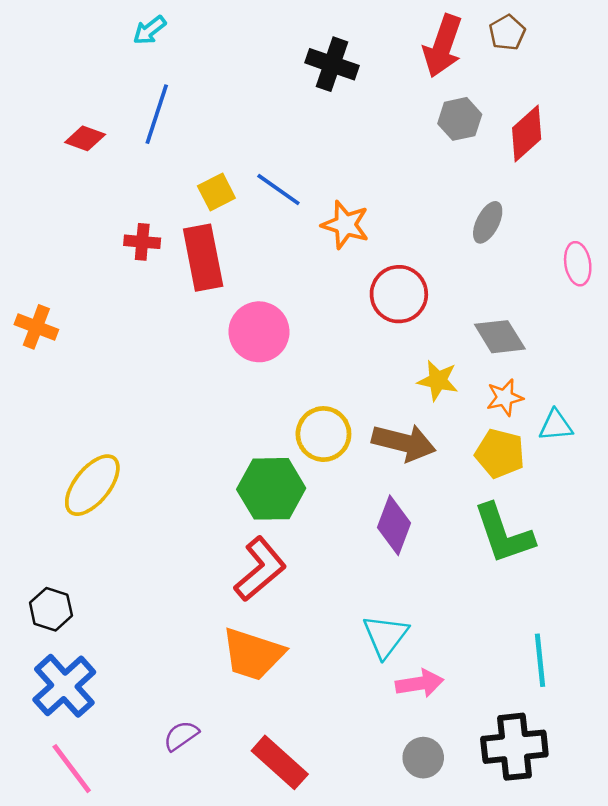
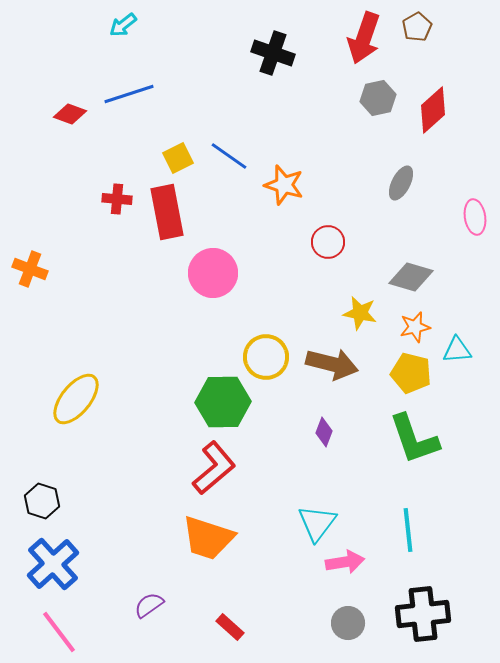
blue line: (157, 114) -> (129, 94), turned 54
red circle: (399, 294) -> (328, 242), size x0.7
gray diamond: (500, 337) -> (411, 277), turned -42
purple diamond: (394, 525) -> (324, 432), size x0.6
cyan line: (540, 660) -> (408, 530), moved
red rectangle: (280, 762) -> (230, 627), size x0.6

